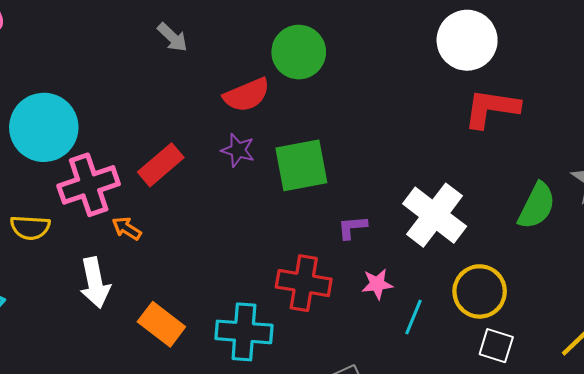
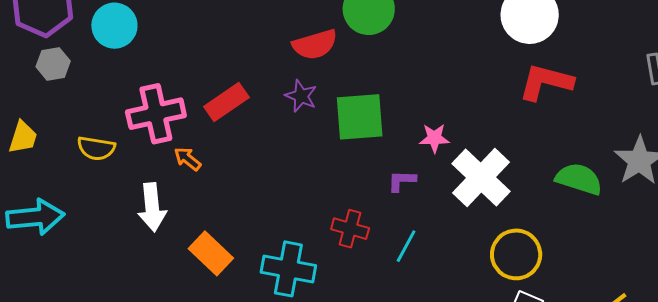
cyan circle: (44, 127) -> (114, 26), moved, size x0.7
green semicircle: (537, 206) -> (579, 179), turned -105
red cross: (304, 283) -> (350, 229), size x0.7
pink star: (377, 284) -> (434, 138), moved
cyan line: (414, 317) -> (406, 246), moved

